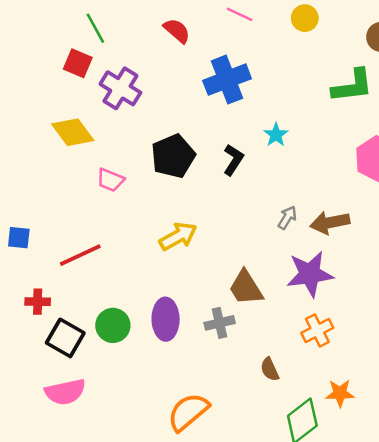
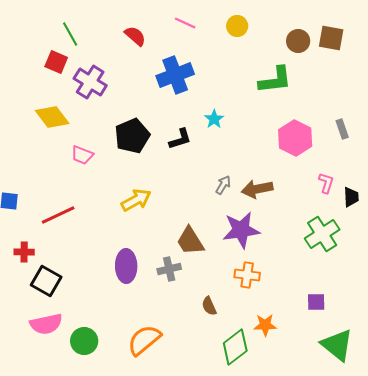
black L-shape: (233, 160) -> (180, 139), turned 40
green circle: (113, 325) -> (84, 341), moved
orange cross: (317, 330) -> (247, 275), turned 35

